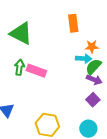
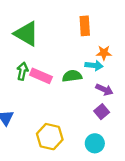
green semicircle: (93, 67) -> (72, 76), moved, turned 36

